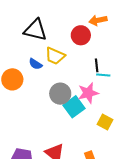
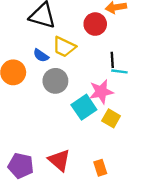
gray circle: (60, 94) -> (55, 81), moved
yellow square: (105, 122) -> (111, 118), moved

